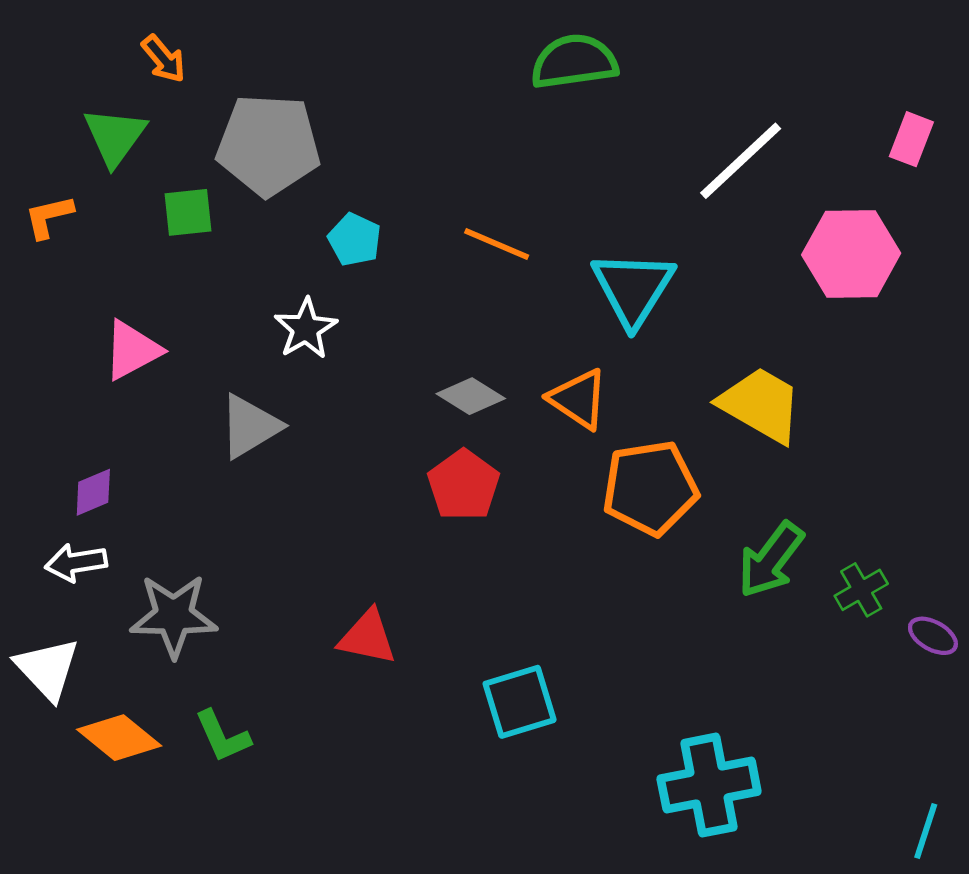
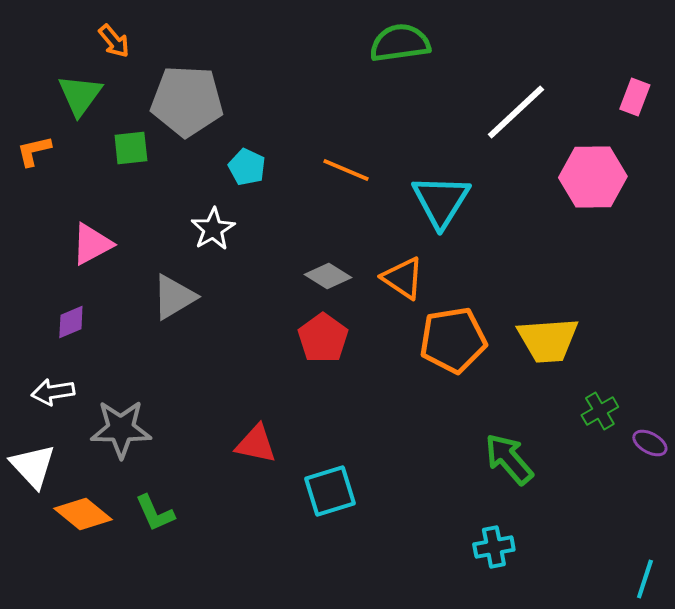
yellow trapezoid: (761, 405) -> (548, 340), moved, turned 146
purple diamond: (93, 492) -> (71, 322), moved
green arrow: (771, 560) -> (509, 459), moved, turned 102
cyan square: (520, 702) -> (330, 491), moved
cyan cross: (709, 785) -> (494, 547), size x0.6

